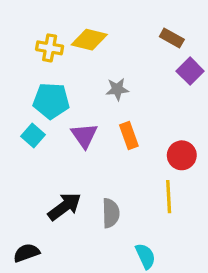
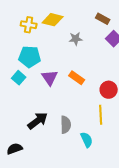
gray star: (117, 89) -> (76, 39), moved
orange rectangle: (129, 135) -> (77, 78), turned -35
cyan semicircle: (145, 256) -> (87, 140), moved

